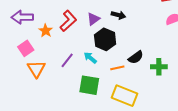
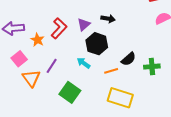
purple line: (67, 60) -> (52, 66), moved
green square: (89, 85) -> (70, 92), moved, turned 30

